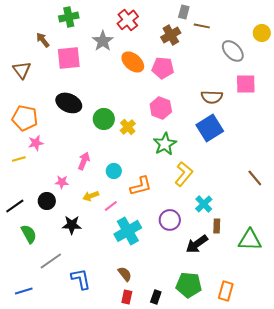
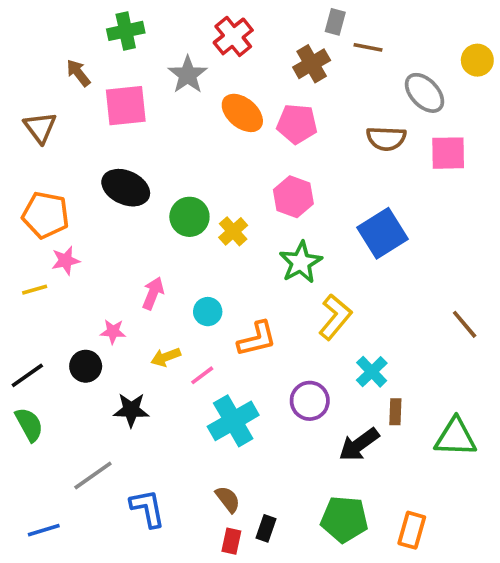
brown semicircle: (212, 97) -> (386, 138), moved
green semicircle: (29, 234) -> (29, 425), moved
black rectangle: (156, 297) -> (266, 528), moved

